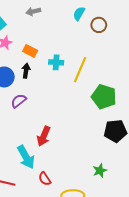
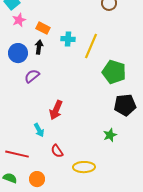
cyan arrow: (26, 157) -> (39, 130), size x0.6
green star: (100, 171) -> (110, 135), moved

